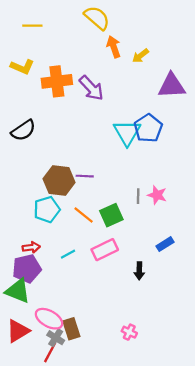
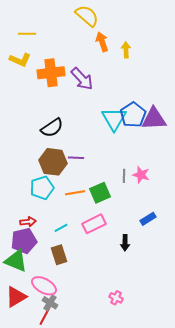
yellow line: (32, 26) -> (27, 34), moved
yellow arrow: (140, 56) -> (126, 50), turned 126
purple triangle: (172, 86) -> (154, 119), moved
black semicircle: (23, 130) -> (52, 128), moved
orange line: (84, 215) -> (75, 193), turned -48
brown rectangle: (71, 329) -> (59, 255), moved

